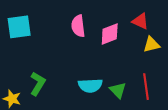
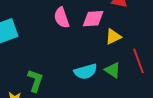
pink diamond: (110, 34) -> (93, 19), turned 30
yellow triangle: (151, 45) -> (113, 37), moved

